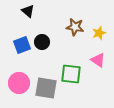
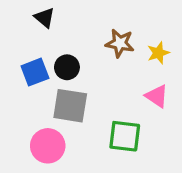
green square: (71, 74) -> (125, 136), moved
pink circle: (19, 83) -> (48, 146), moved
gray square: (46, 88) -> (70, 106), moved

